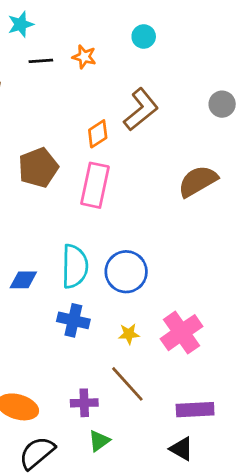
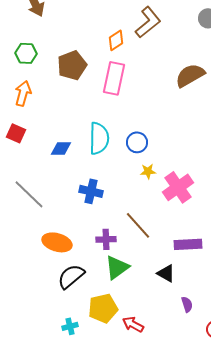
blue circle: (126, 272) -> (137, 142), size x0.7
blue cross: (73, 320) -> (91, 191), moved
yellow star: (129, 334) -> (148, 171), moved
green triangle: (99, 441) -> (117, 267), size x1.5
black triangle: (182, 449) -> (166, 273), moved

